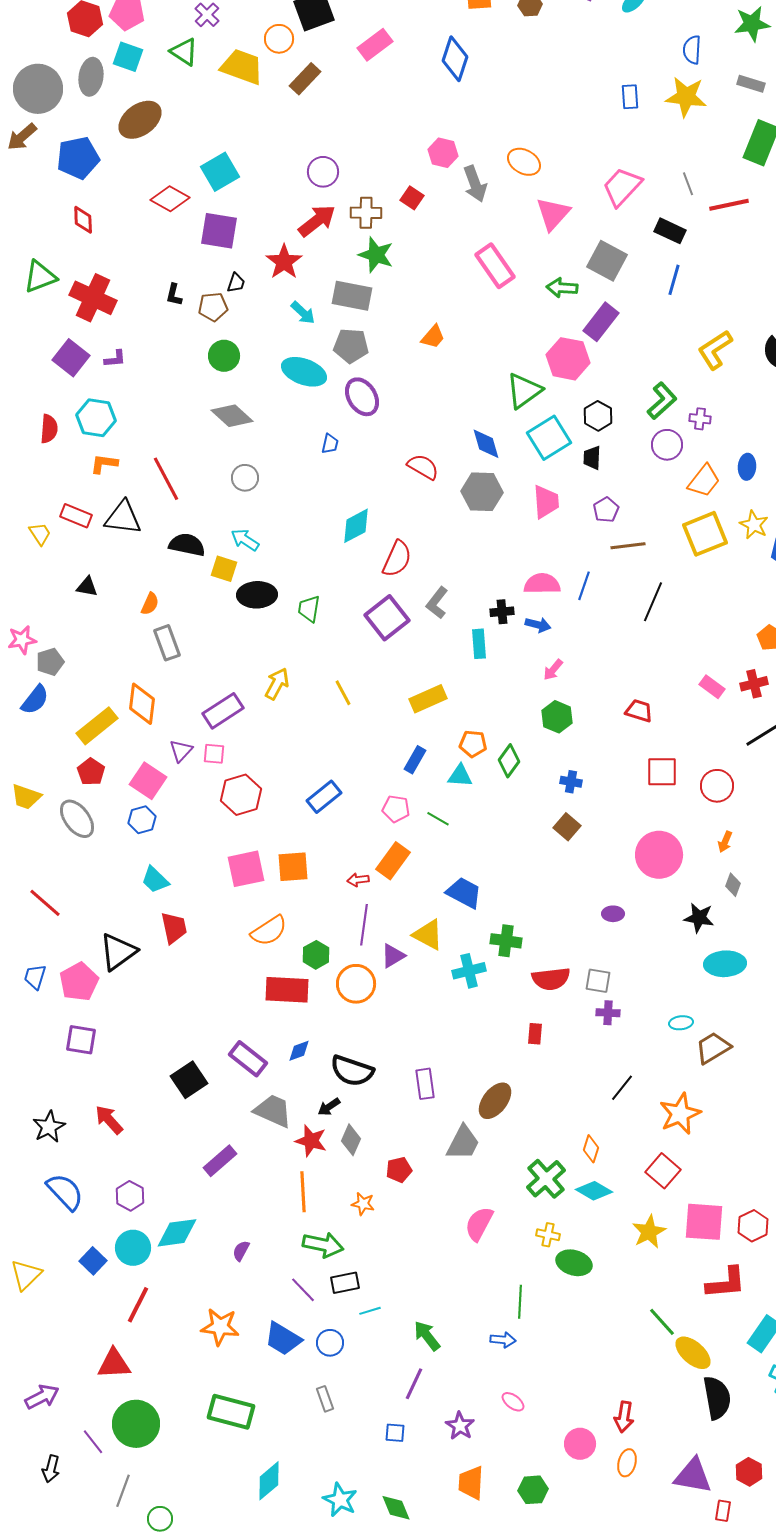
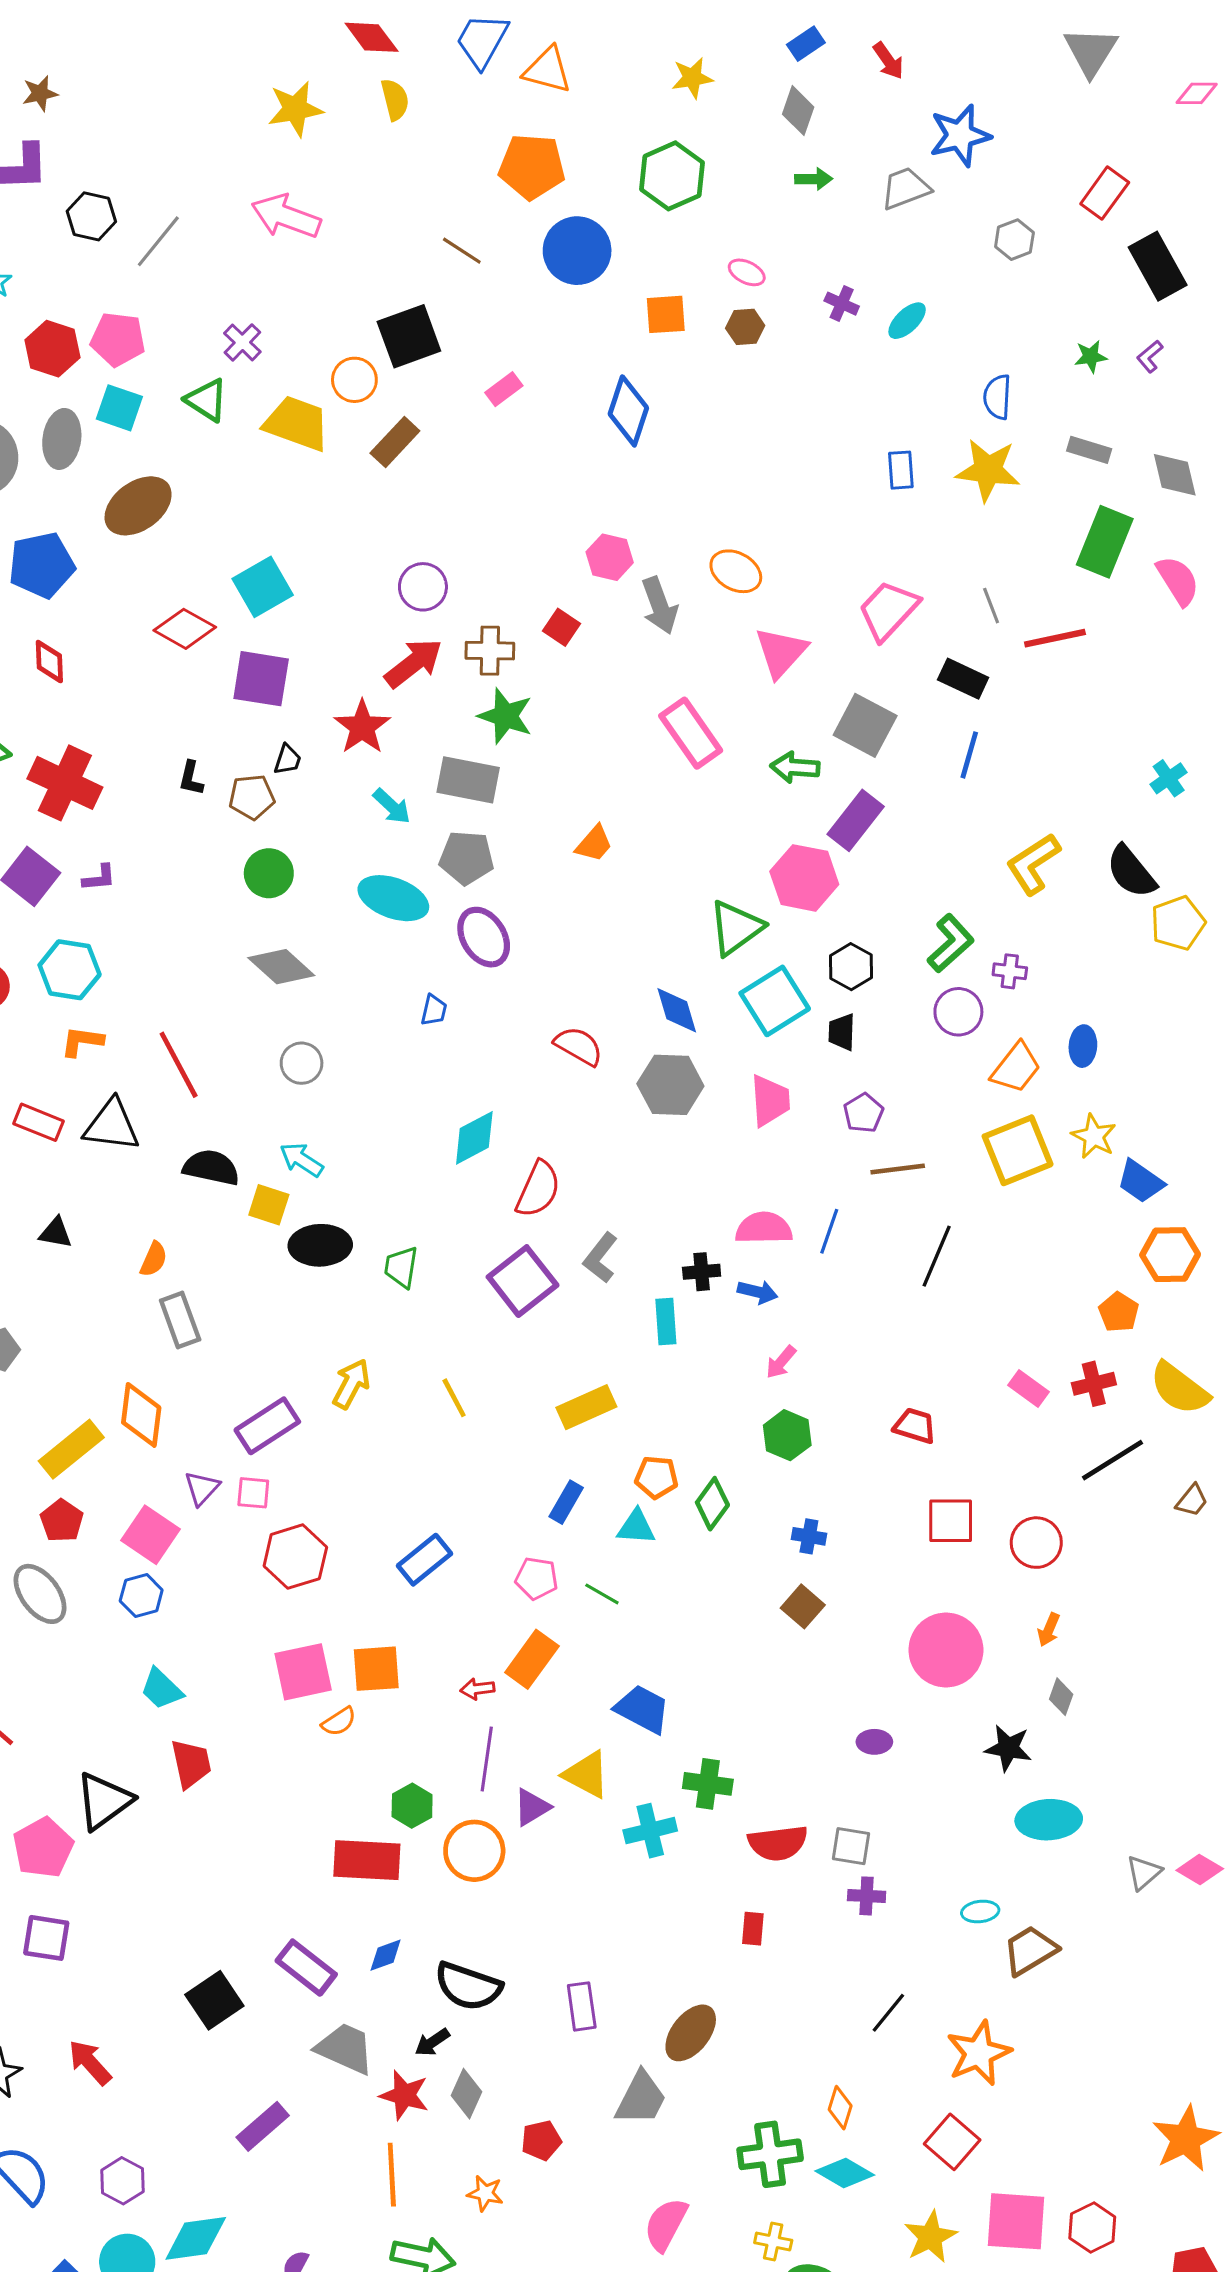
green star: (752, 24) -> (1091, 356), size x0.6
pink rectangle: (375, 45) -> (504, 389), size x0.7
orange semicircle: (269, 931) -> (339, 1722), moved, size x0.6
green cross: (546, 1179) -> (770, 2154), turned 33

